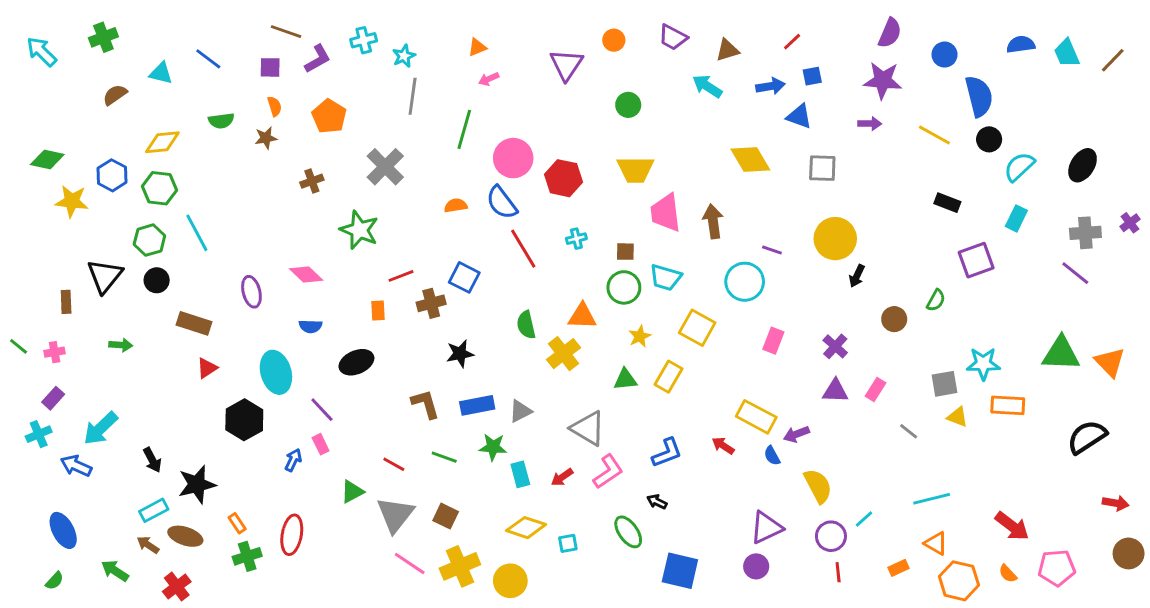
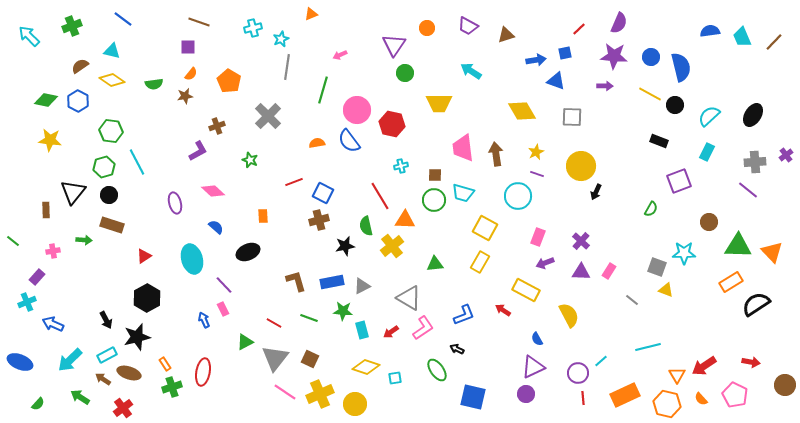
red line: (792, 42) -> (579, 29), moved
orange triangle: (477, 47) -> (311, 14), moved
blue circle: (945, 55) -> (651, 57), moved
blue line: (208, 59) -> (123, 19), moved
purple L-shape: (318, 59) -> (198, 151), moved
cyan arrow: (707, 86) -> (471, 71), moved
green circle: (628, 105) -> (405, 73), moved
orange semicircle: (274, 106) -> (191, 74), turned 56
black circle: (989, 139) -> (675, 105), moved
yellow diamond: (162, 142) -> (112, 80), moved, turned 40
green diamond: (47, 160) -> (46, 100), moved
yellow trapezoid: (635, 170) -> (439, 103), moved
blue hexagon: (112, 175) -> (78, 101), moved
green star: (359, 230) -> (250, 160), size x0.6
red line: (523, 249) -> (380, 196), moved
red line: (401, 276) -> (294, 182), moved
brown cross: (431, 303) -> (319, 220), moved
brown circle: (894, 319) -> (709, 222), moved
brown rectangle: (194, 323) -> (112, 225), moved
blue semicircle: (310, 326) -> (216, 227), turned -140
yellow star: (640, 336) -> (536, 152), moved
pink cross: (55, 352) -> (53, 251), moved
black star: (460, 354) -> (345, 246), moved
yellow rectangle: (668, 377) -> (480, 262), moved
gray square: (945, 384) -> (657, 267), turned 30
orange rectangle: (1008, 405) -> (731, 282), moved, turned -35
black hexagon: (244, 420) -> (147, 298), moved
cyan arrow: (101, 428) -> (70, 360), moved
purple arrow: (796, 434) -> (545, 263), moved
blue semicircle: (772, 456) -> (537, 339), moved
blue arrow: (293, 460) -> (204, 320), turned -49
yellow semicircle: (818, 486) -> (569, 315), moved
red arrow: (1116, 503) -> (751, 362), moved
red arrow: (1012, 526) -> (704, 366), turned 110
blue ellipse: (63, 530) -> (20, 362), moved, turned -40
orange triangle: (936, 543) -> (677, 375), moved, turned 30
orange rectangle: (899, 568) -> (625, 395), size x2.0
pink pentagon: (1057, 568) -> (735, 395), turned 30

